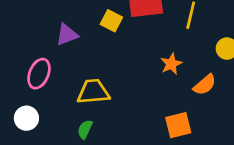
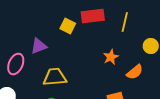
purple triangle: (67, 35) -> (39, 46), moved

